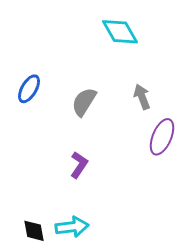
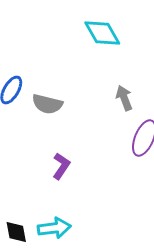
gray semicircle: (84, 102) -> (47, 104), moved, turned -108

